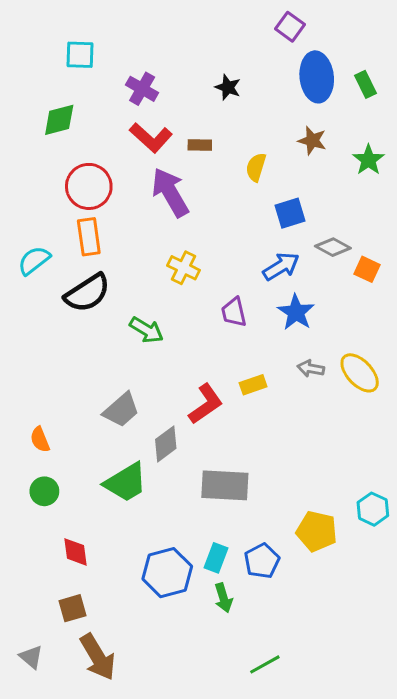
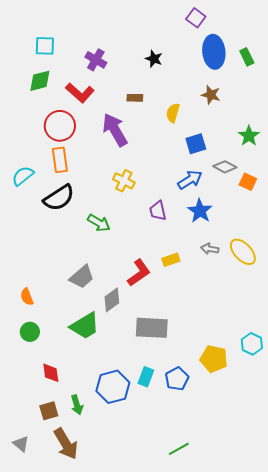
cyan square: (80, 55) -> (45, 46), moved
red L-shape: (151, 138) -> (80, 93), moved
green star: (368, 160) -> (249, 136), moved
green arrow: (223, 598) -> (77, 405), moved

